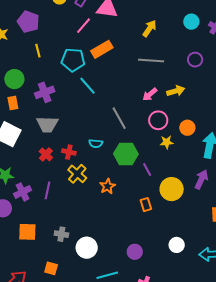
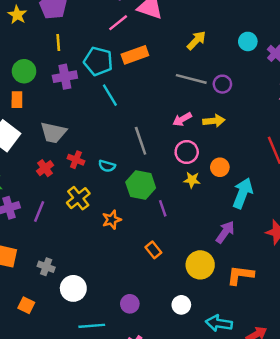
purple circle: (195, 60) -> (222, 84), moved
purple cross: (45, 92) -> (65, 77), moved
red cross: (69, 152) -> (76, 160), moved
yellow circle: (172, 189) -> (200, 265), moved
orange rectangle: (146, 205) -> (153, 250), turned -32

